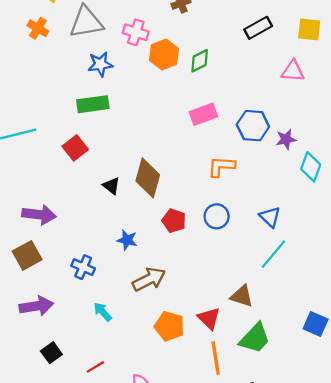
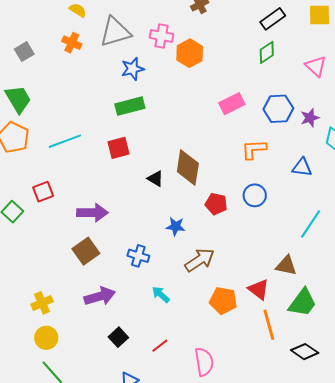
green diamond: (200, 61) -> (267, 52), moved
pink triangle: (293, 71) -> (316, 66), moved, turned 45
red square: (75, 148) -> (118, 148), turned 30
blue triangle: (270, 217) -> (302, 167), moved, turned -30

